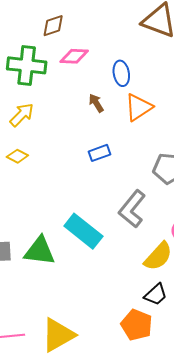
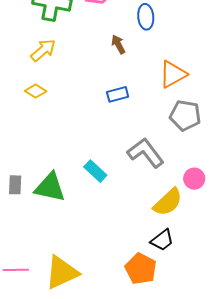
orange triangle: (139, 107) -> (173, 74), moved
gray L-shape: (132, 209) -> (146, 153), turned 99
cyan rectangle: (83, 231) -> (95, 171), size x0.6

